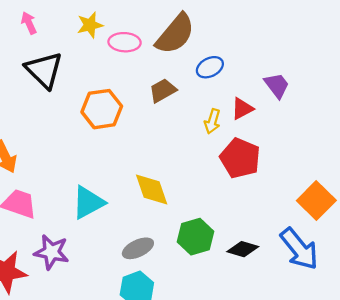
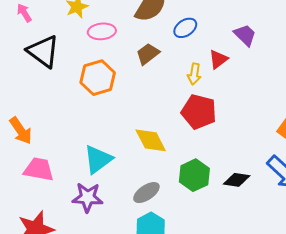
pink ellipse: (125, 42) -> (102, 31), moved
red pentagon: (240, 158) -> (199, 112), moved
purple star: (52, 252) -> (88, 197), moved

